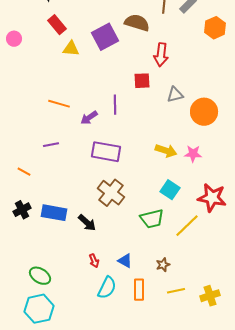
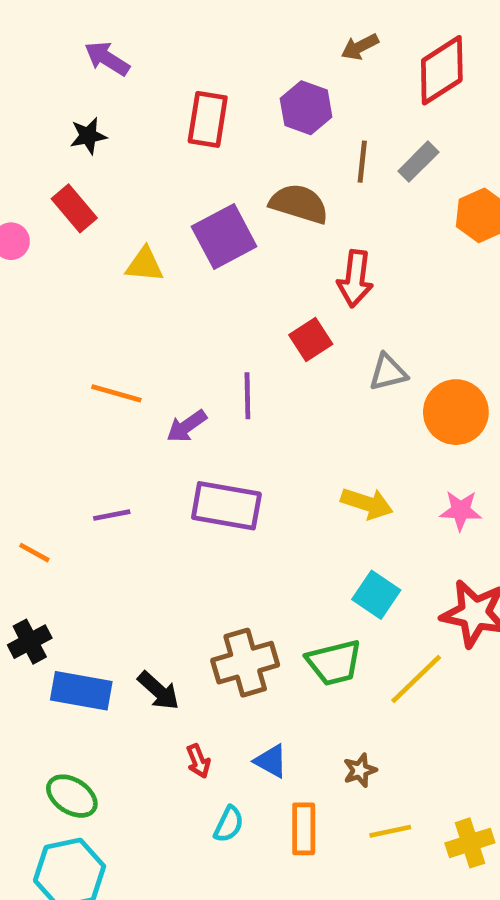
red rectangle: (57, 25) -> (74, 208), moved
red square: (142, 81) -> (311, 340), turned -30
purple line: (51, 145) -> (112, 515), moved
pink star: (193, 154) -> (461, 510), moved
brown cross: (111, 193) -> (245, 663), moved, turned 36
blue rectangle: (54, 213) -> (81, 691), moved
black arrow: (87, 223) -> (159, 691), moved
cyan semicircle: (107, 288) -> (229, 824), size x0.7

